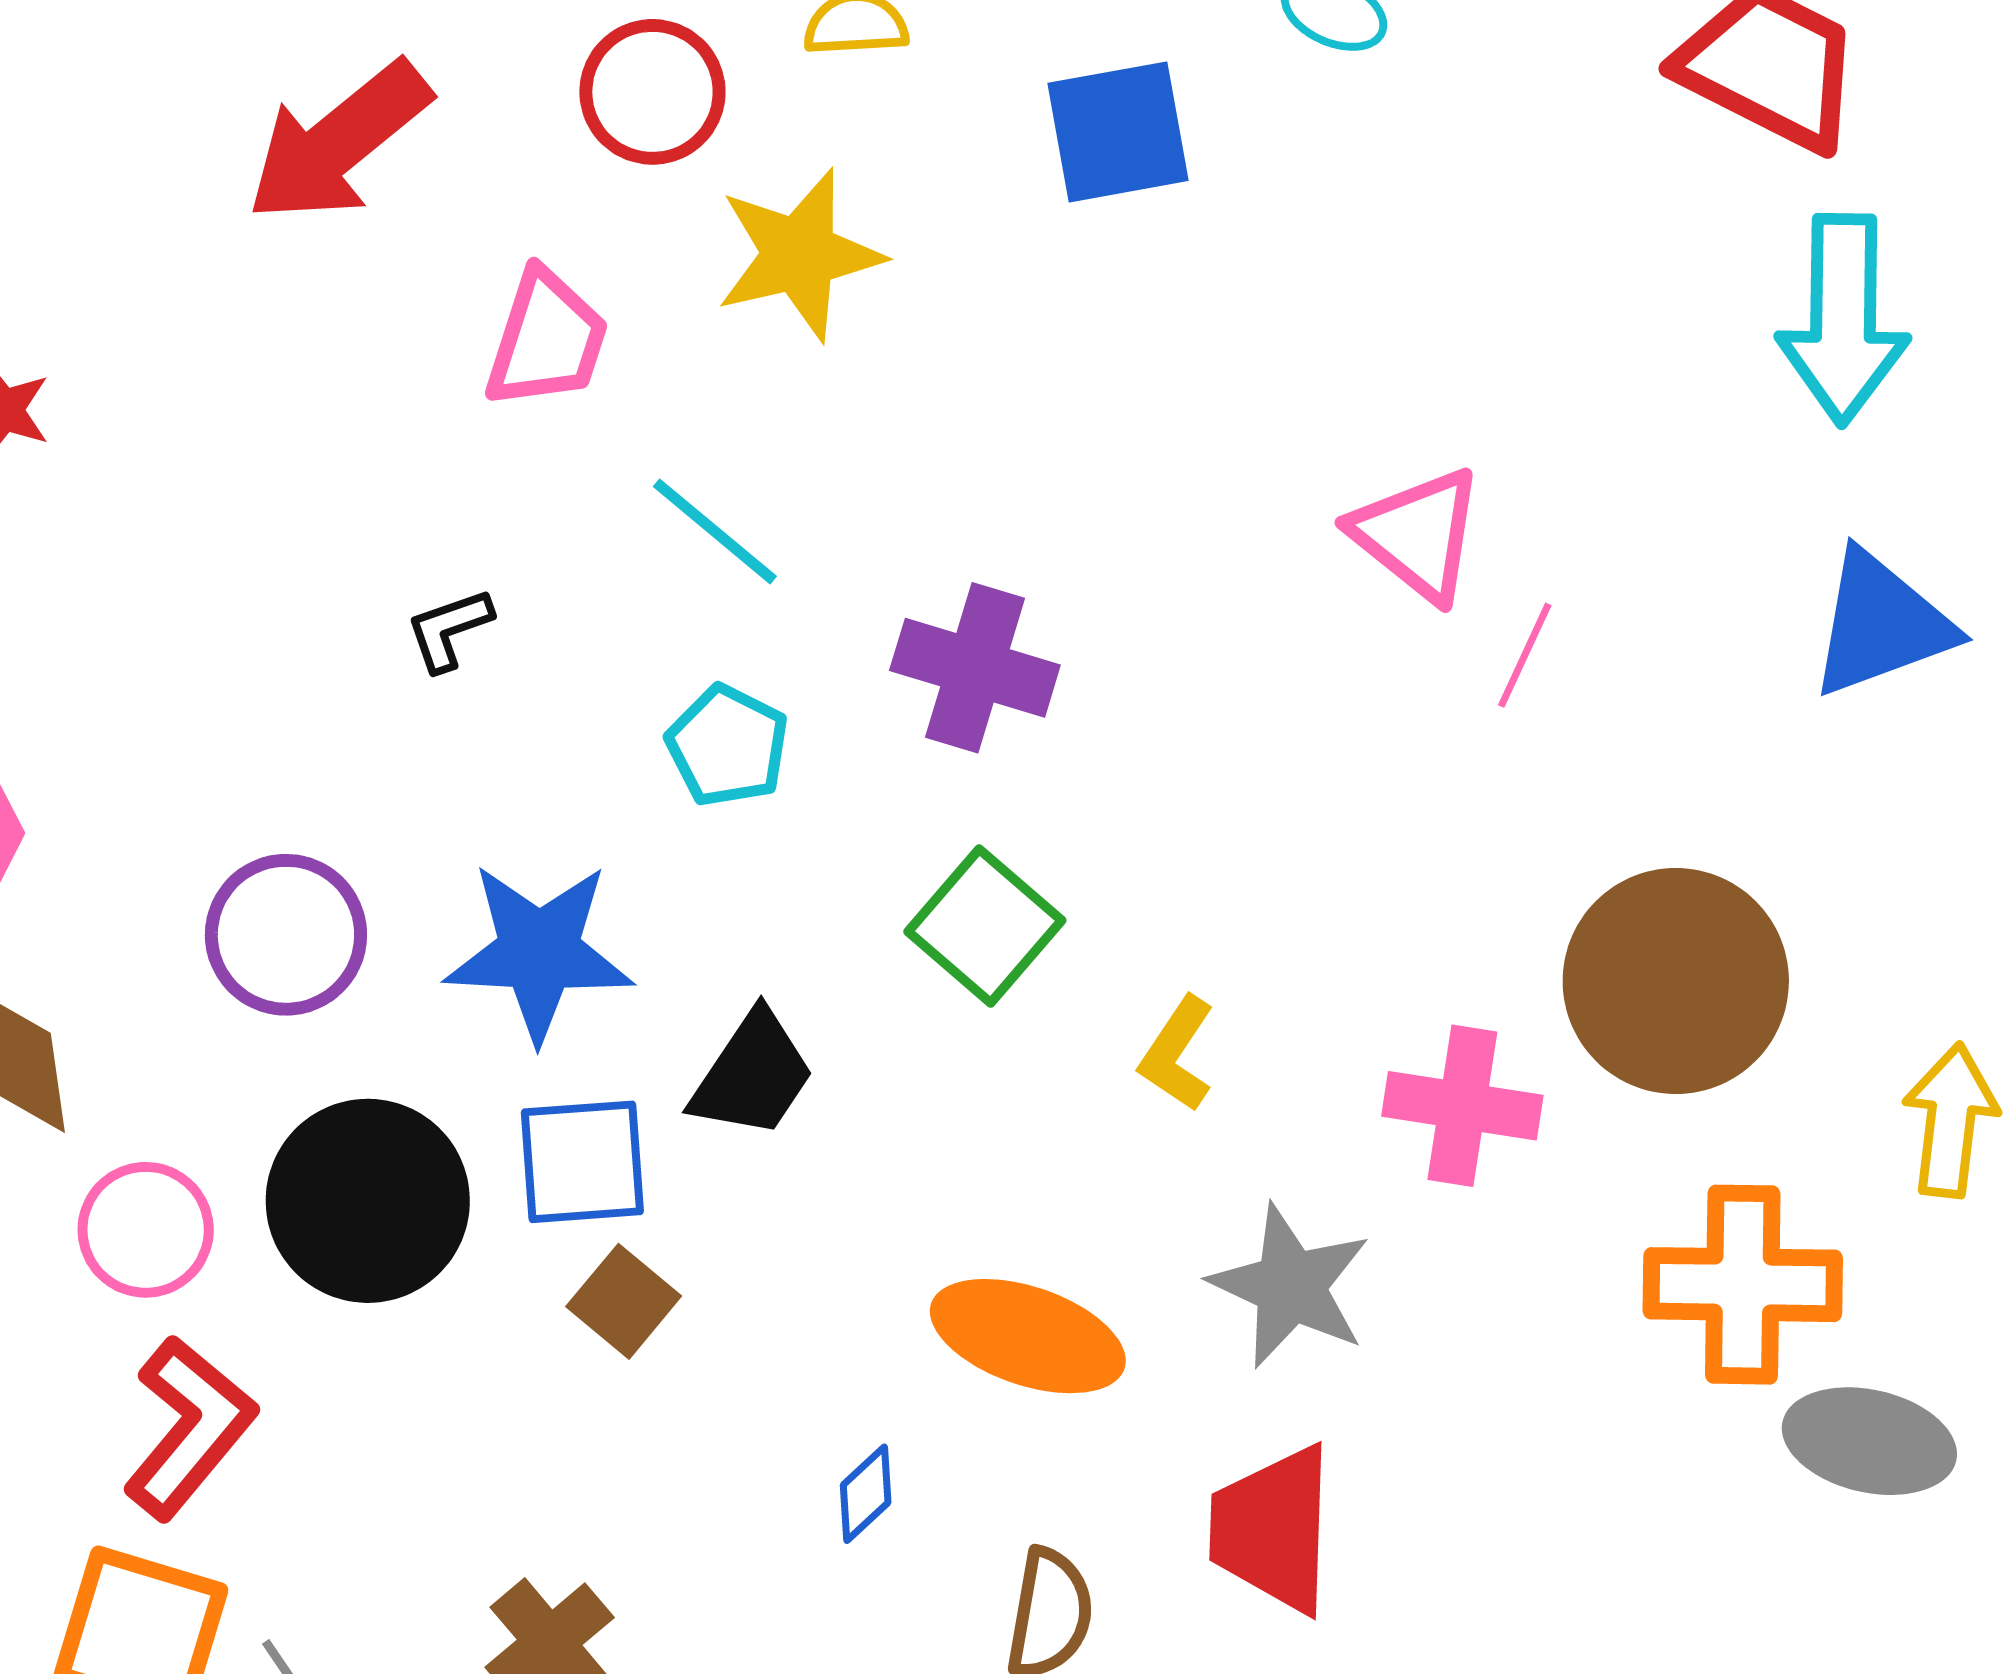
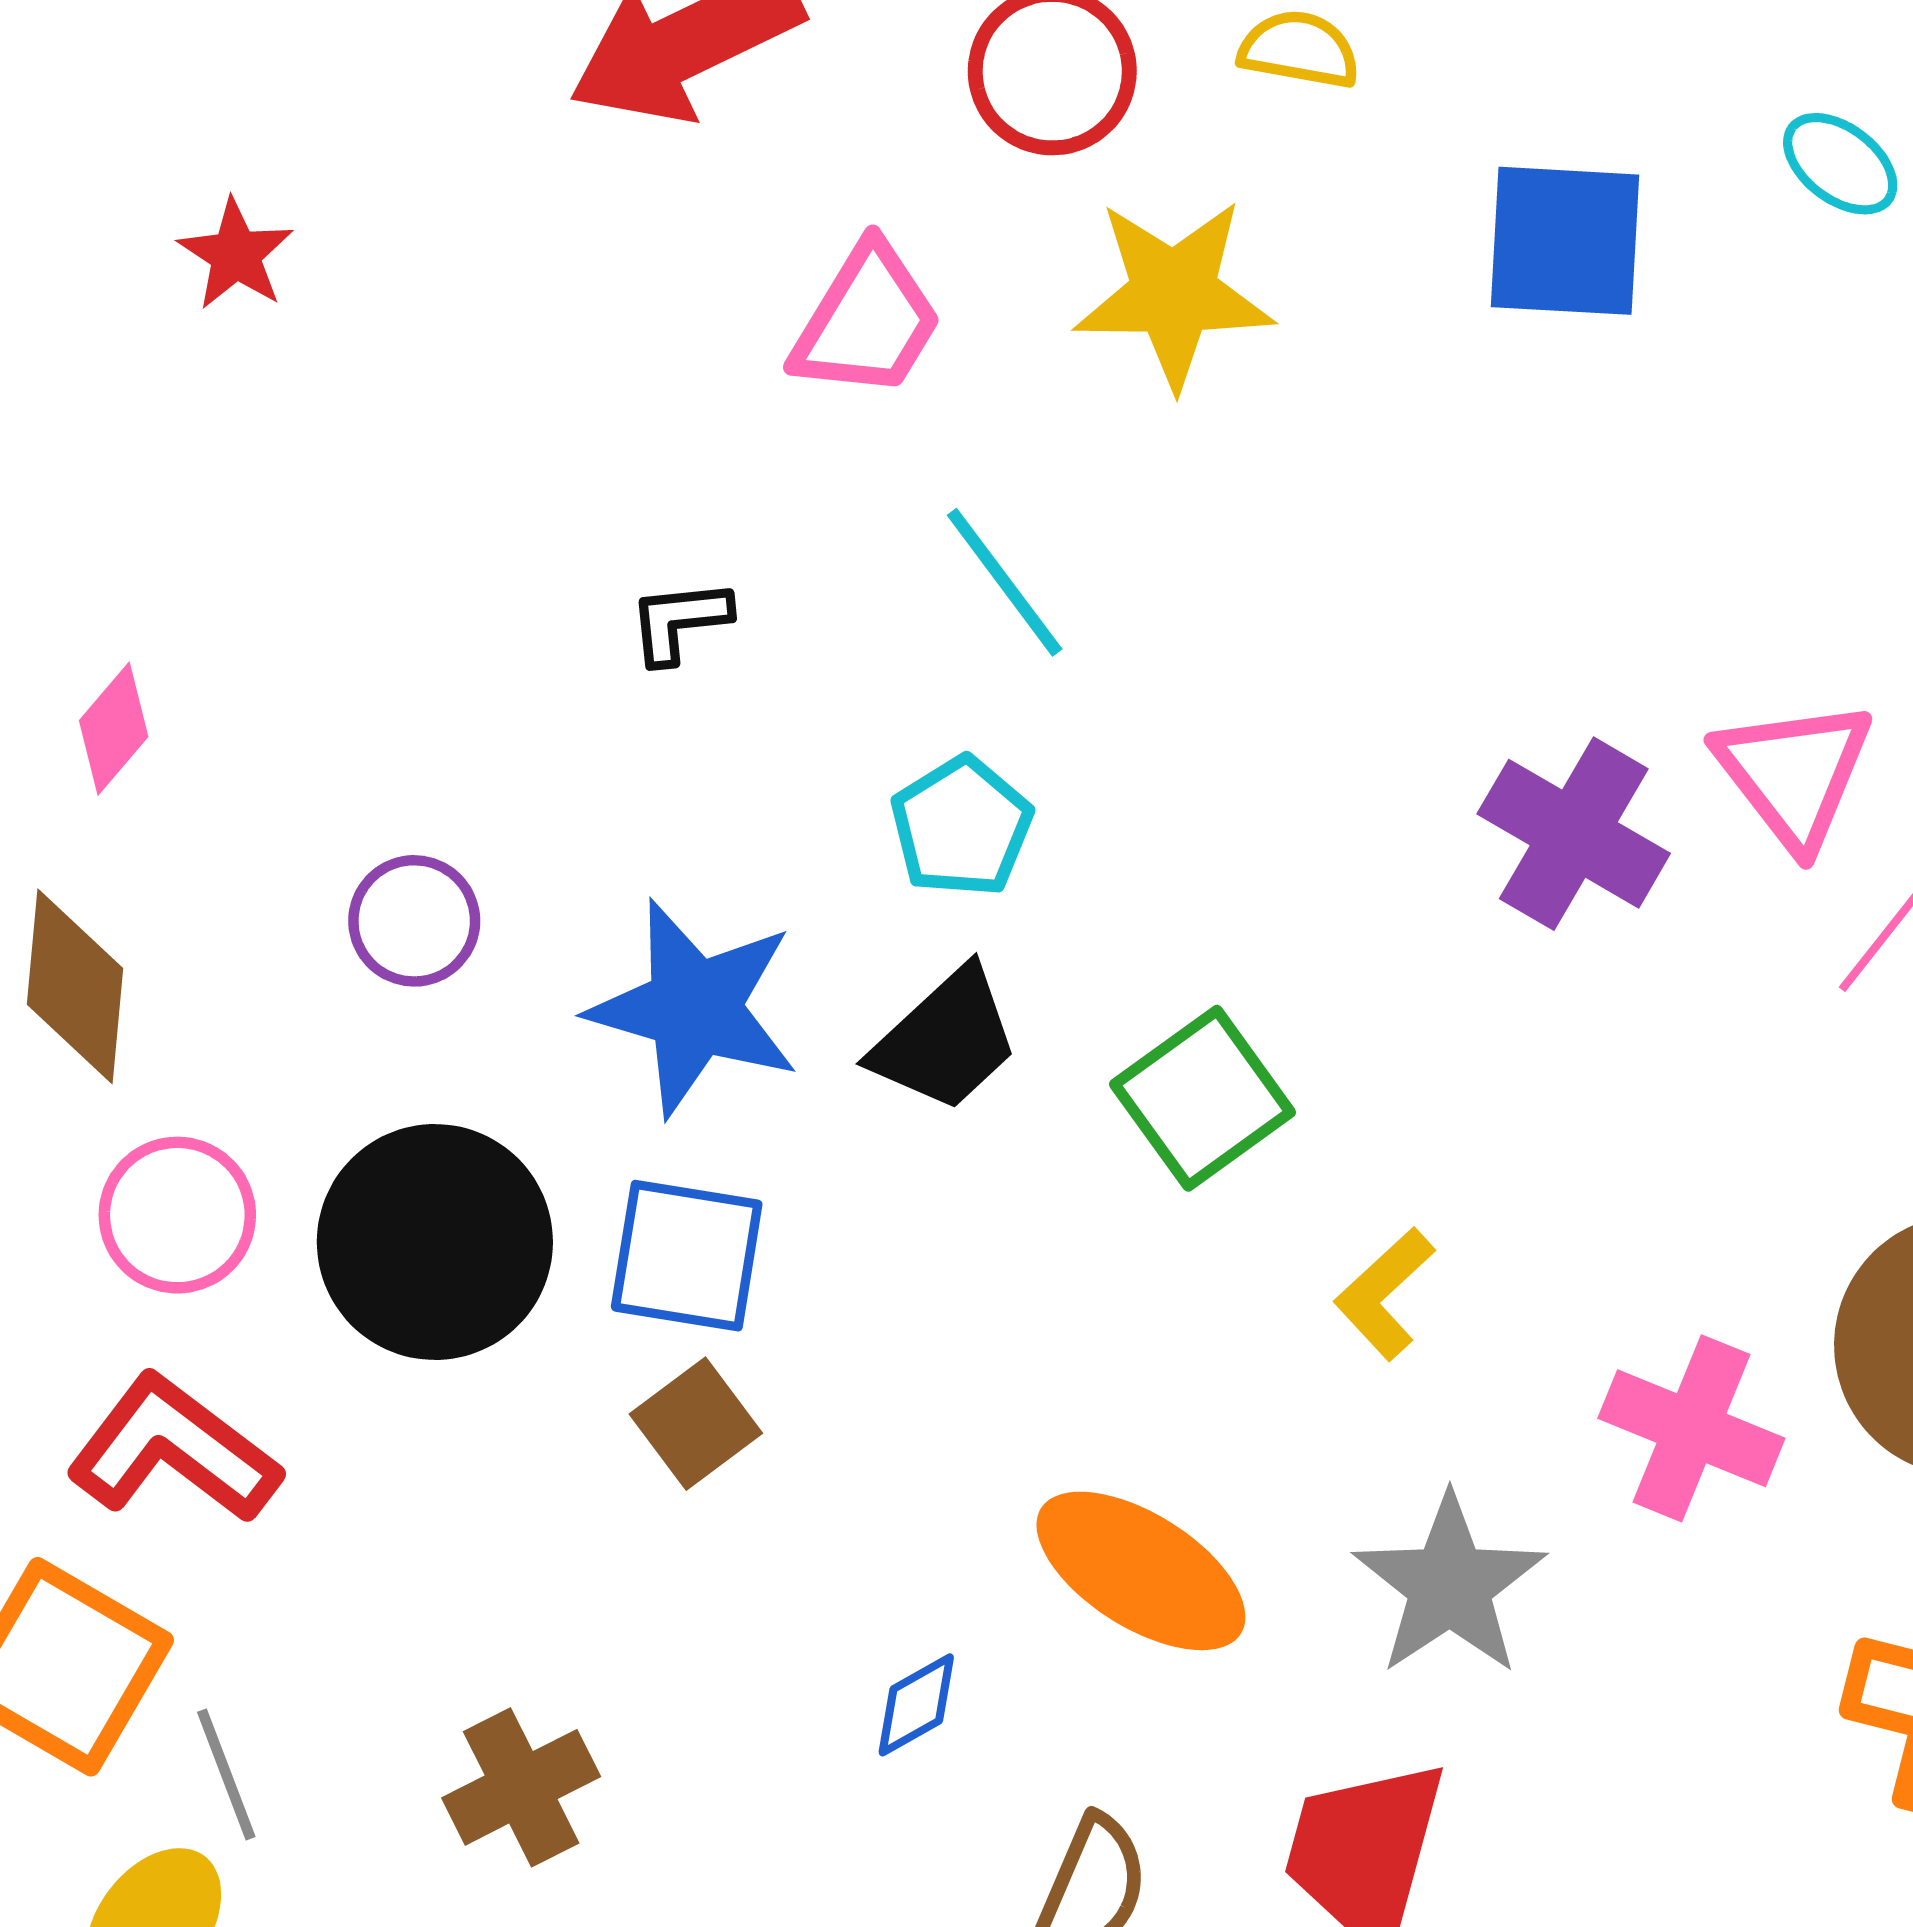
purple cross: (975, 668) -> (1574, 834), moved
purple circle: (286, 935) -> (414, 921), size x0.7
black trapezoid: (753, 1075) -> (945, 1040), moved
red L-shape: (189, 1428) -> (173, 1449), turned -106

